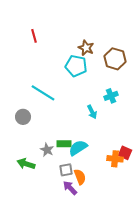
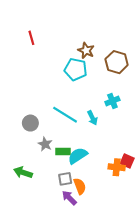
cyan line: (43, 93) -> (65, 115), moved
gray circle: (23, 117) -> (30, 123), moved
gray star: (47, 150) -> (45, 144), moved

